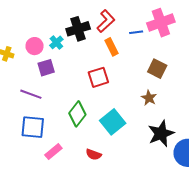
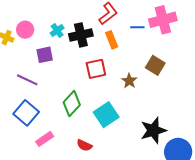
black cross: (78, 29) -> (81, 35), moved
pink circle: (35, 46) -> (25, 30), moved
brown star: (149, 98) -> (129, 81), moved
blue square: (33, 127) -> (26, 113), turned 30

